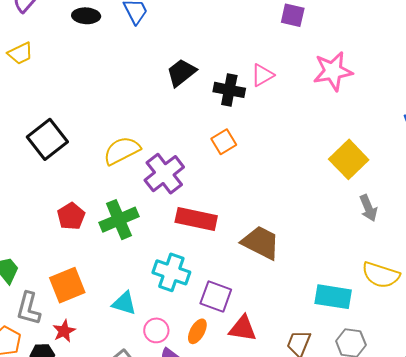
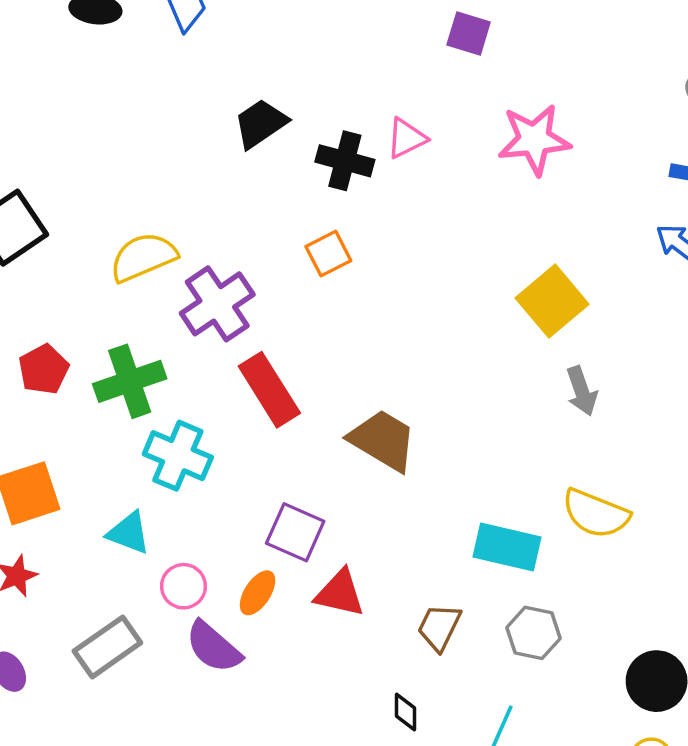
red rectangle: (196, 219) -> (269, 390), turned 42
cyan cross: (171, 272) -> (178, 456), moved

